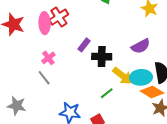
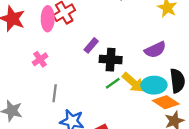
pink cross: (48, 58) -> (40, 59), moved
gray line: (44, 78) -> (55, 93), moved, turned 42
green line: (107, 93) -> (113, 83), moved

